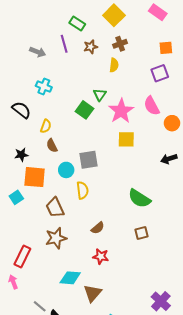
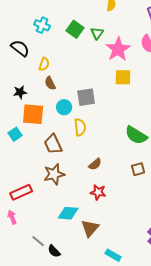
green square: (84, 110) -> (75, 29), moved
red rectangle: (22, 256) -> (21, 192), turned 40

